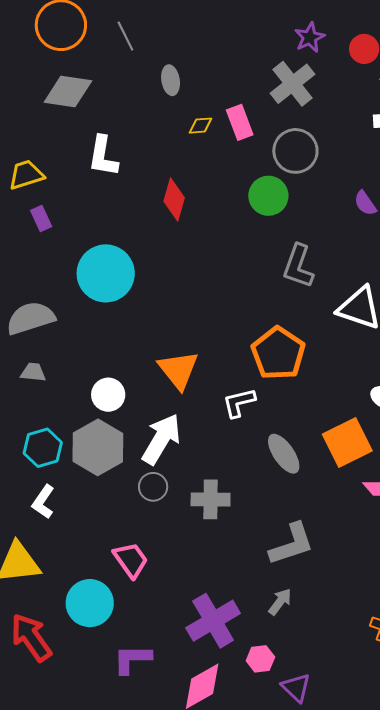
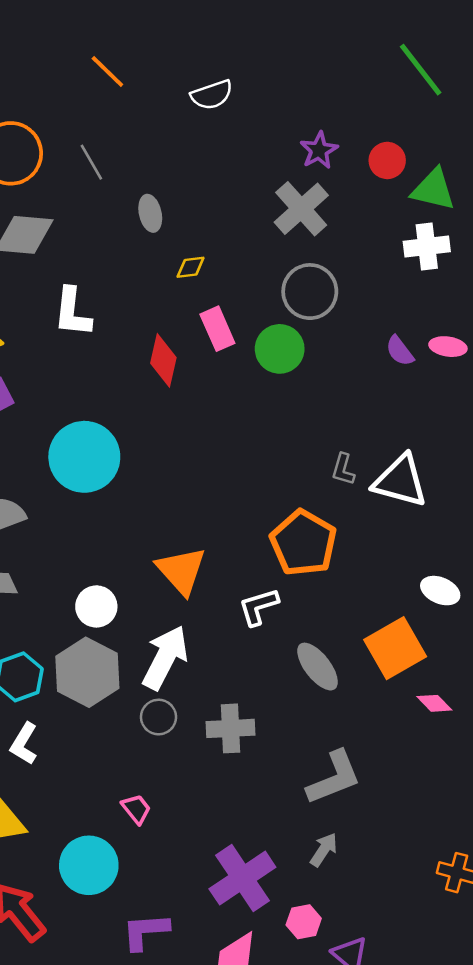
pink rectangle: (240, 122) -> (217, 329), moved
gray L-shape: (298, 266) -> (343, 469), moved, size x0.6
pink trapezoid: (131, 560) -> (136, 809), size x0.7

